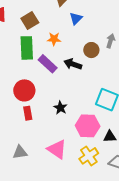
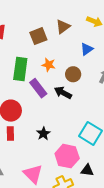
blue triangle: (76, 18) -> (87, 49), moved
brown square: (30, 20) -> (38, 36), moved
brown circle: (91, 50) -> (73, 74), moved

